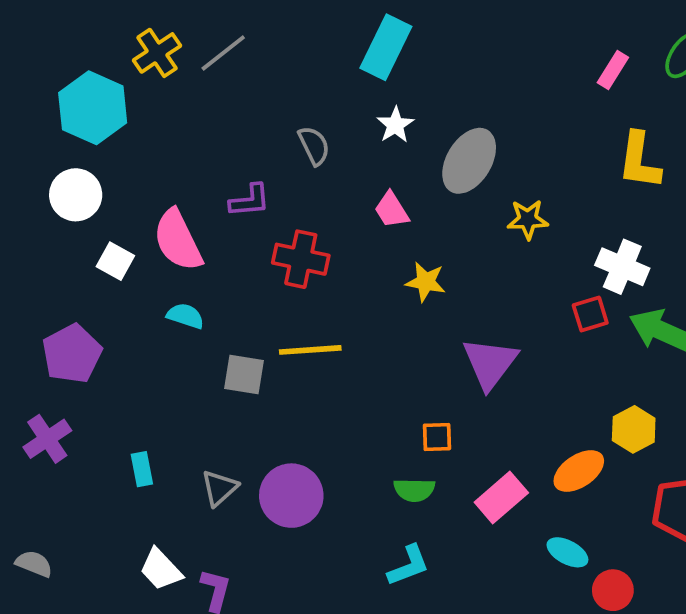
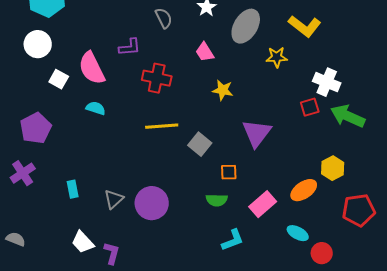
yellow L-shape: (639, 161) -> (305, 26), moved, turned -60
gray square: (244, 375) -> (200, 144), moved, turned 30
cyan L-shape: (409, 566) -> (233, 240), moved

